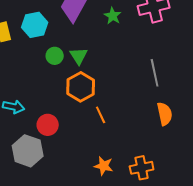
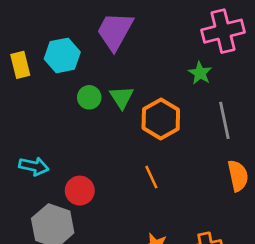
green star: (113, 16) -> (200, 73), moved
orange hexagon: (81, 87) -> (161, 119), moved

